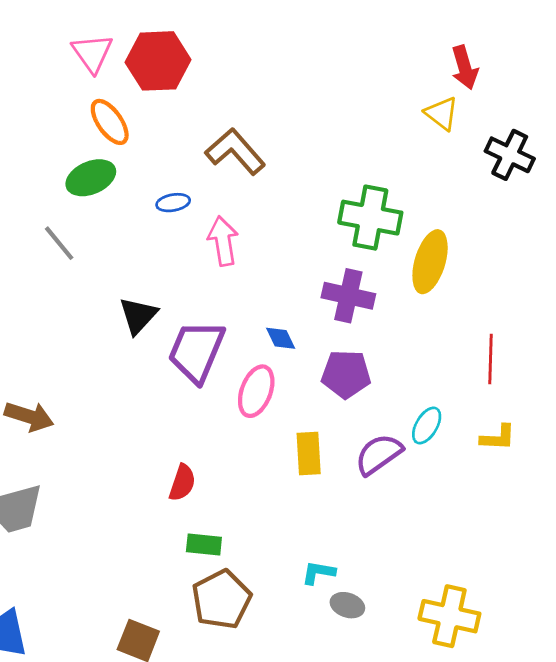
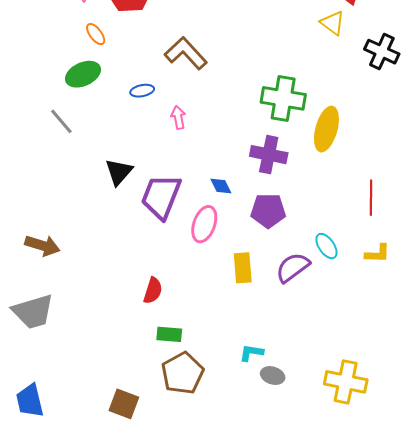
orange ellipse: (110, 122) -> (96, 34), size x0.7
pink arrow: (223, 241) -> (178, 117), size x0.7
cyan ellipse: (427, 425) -> (326, 246), turned -64

